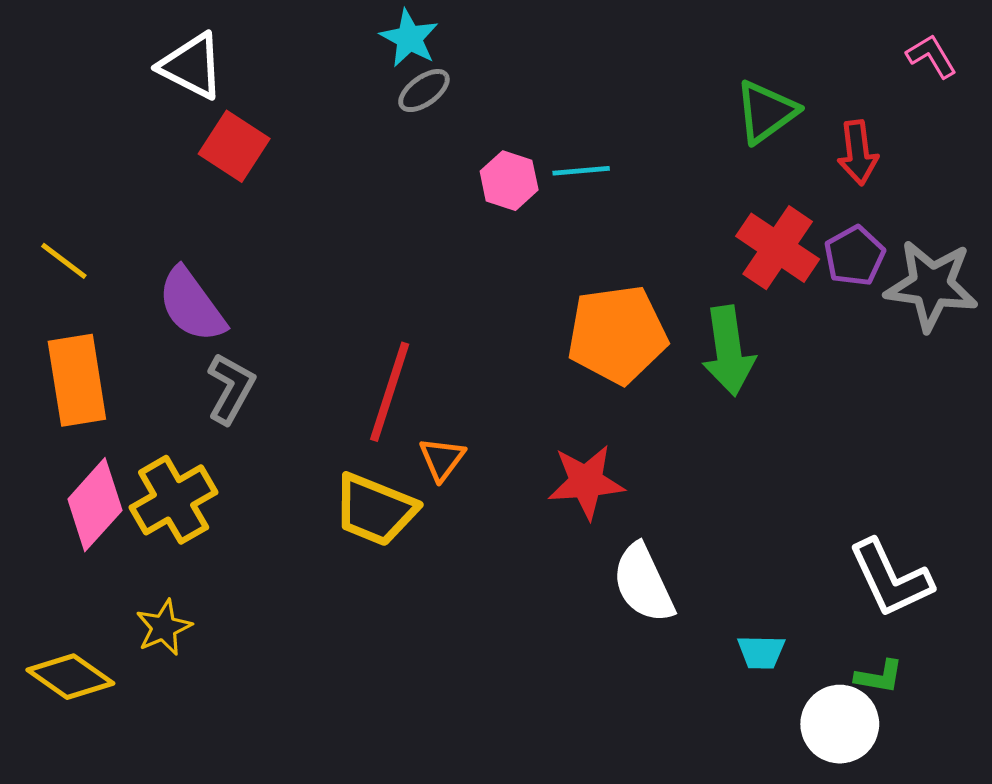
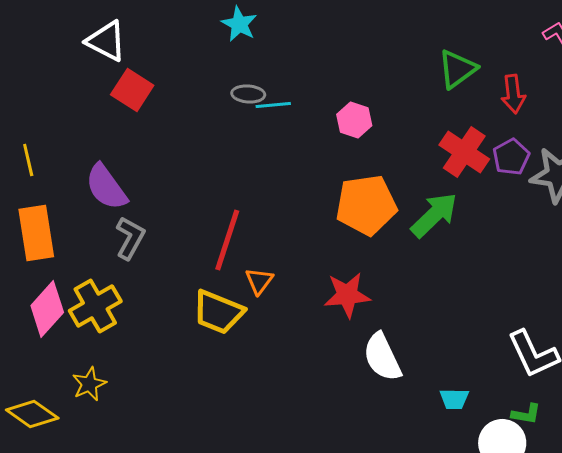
gray ellipse: (424, 91) -> (248, 94), moved, turned 40
cyan line: (581, 171) -> (273, 105), moved
pink hexagon: (509, 181) -> (354, 120), moved
yellow line: (64, 261) -> (28, 160), turned 40
green arrow: (728, 351) -> (434, 215), turned -126

